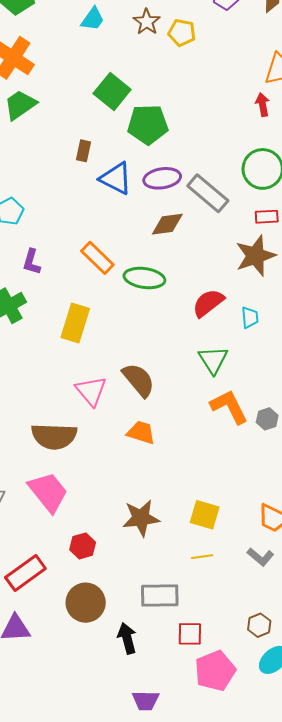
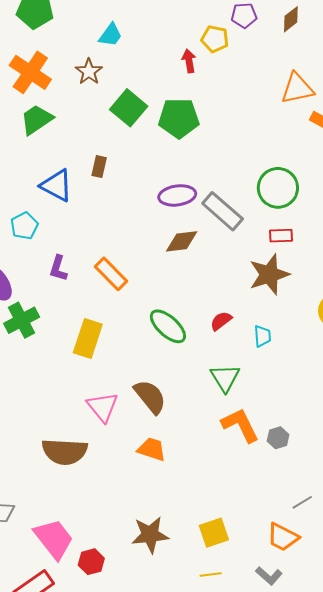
brown star: (147, 22) -> (89, 72), moved
yellow pentagon: (182, 33) -> (215, 39), moved
red arrow: (263, 105) -> (189, 61), moved
green pentagon: (148, 125) -> (179, 118), moved
blue triangle: (116, 178) -> (57, 185), moved
purple L-shape: (32, 262) -> (58, 268), moved
green ellipse: (144, 278) -> (168, 326), moved, turned 33
red semicircle: (208, 303) -> (221, 321), size x0.7
pink trapezoid: (48, 492) -> (54, 539), moved
yellow square: (205, 515) -> (214, 533), turned -36

